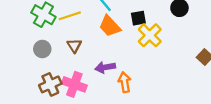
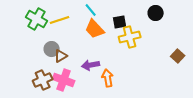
yellow cross: (150, 35) -> (130, 37), turned 30
brown triangle: (74, 46) -> (61, 56), moved, turned 32
gray circle: (42, 49) -> (52, 49), moved

